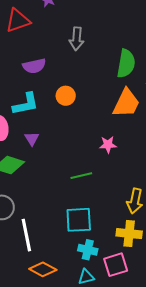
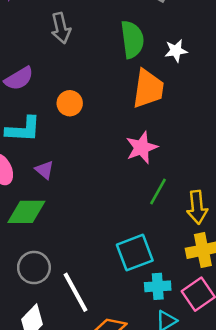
cyan L-shape: (26, 104) -> (23, 129), turned 32
pink star: (108, 145) -> (142, 148), size x1.4
green line: (81, 176) -> (158, 191), moved, turned -30

